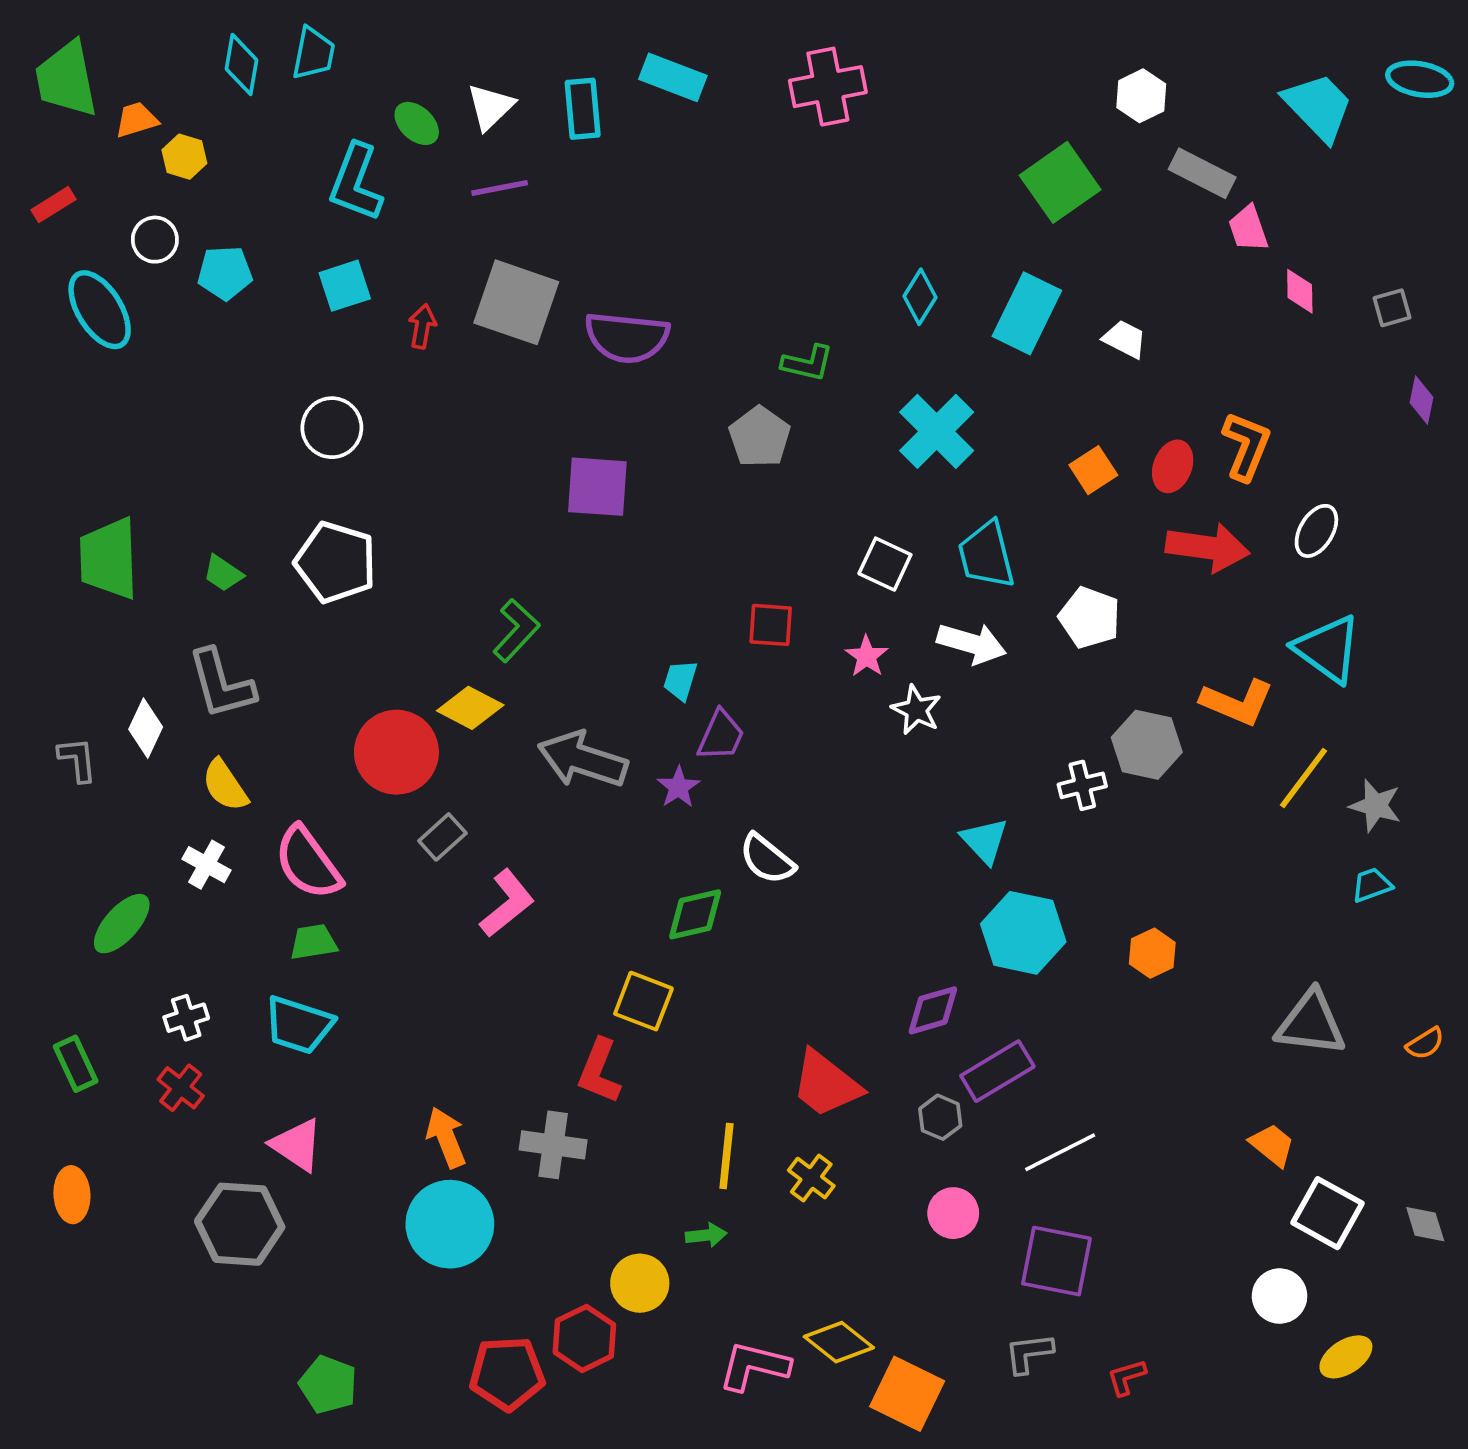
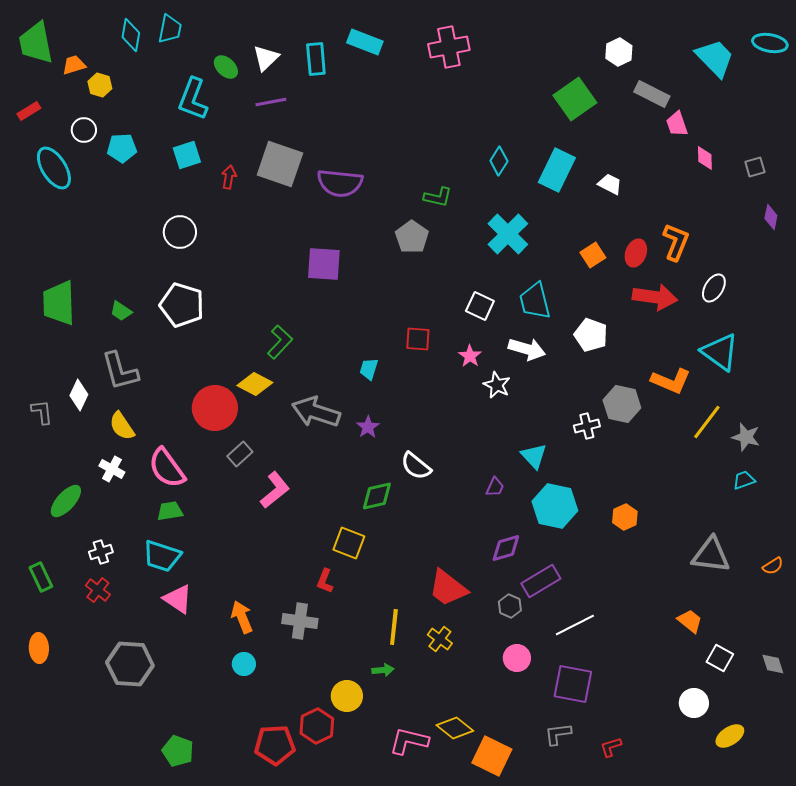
purple trapezoid: (721, 736) -> (495, 487), moved, size x0.7
red L-shape: (599, 1071) -> (325, 581), size x0.7
pink triangle: (297, 1145) -> (178, 599), moved
white square: (1327, 1213) -> (720, 658), size x0.7
cyan circle: (450, 1224) -> (244, 664), size x0.5

